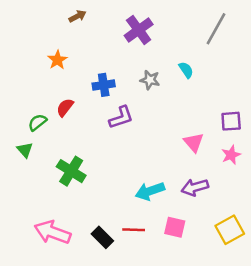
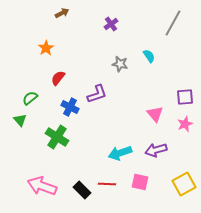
purple cross: (139, 30) -> (111, 24), size x0.6
blue cross: (104, 85) -> (70, 107), moved, turned 36
red semicircle: (65, 107) -> (58, 78), moved

